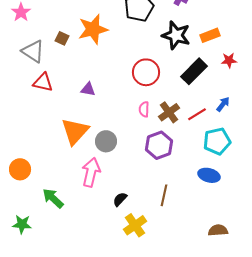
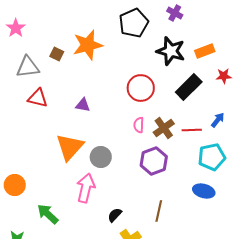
gray triangle: (33, 51) -> (28, 67), turned -40
red line: (197, 114) -> (192, 130), turned 30

